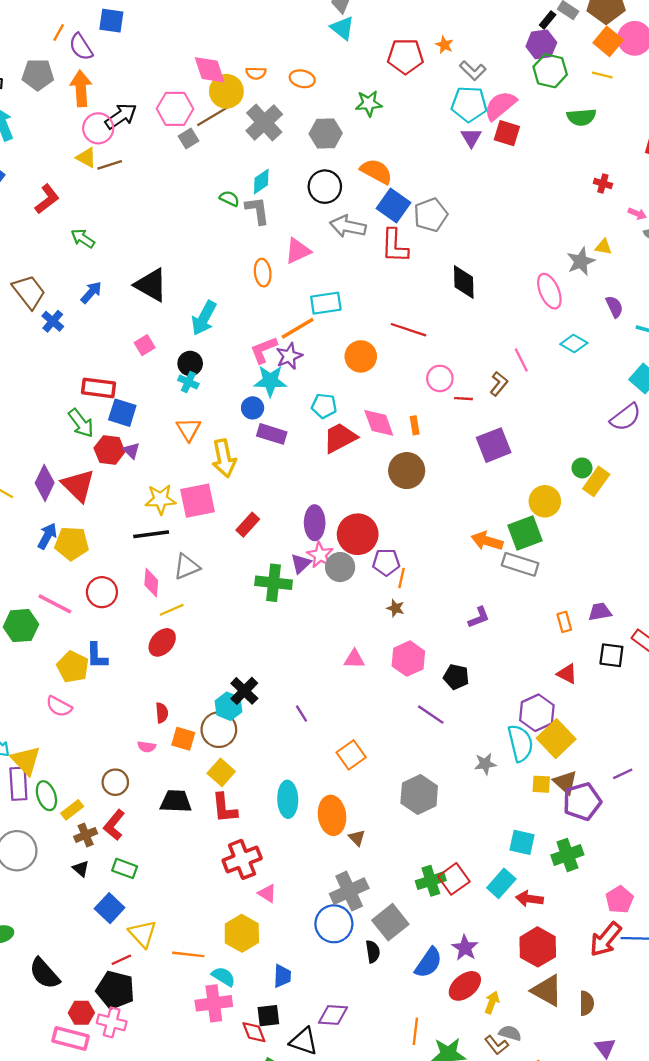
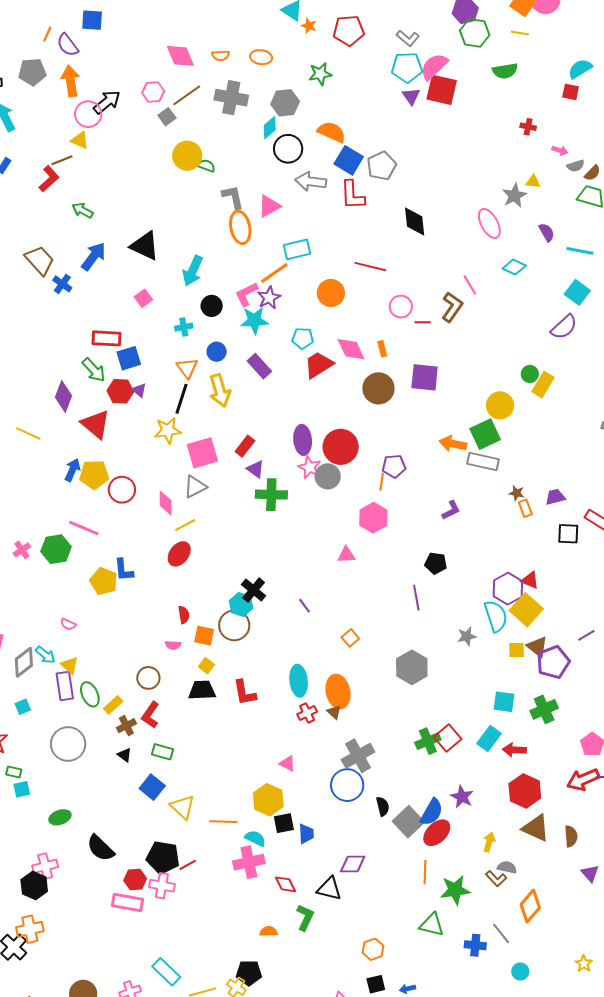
orange star: (444, 45) -> (309, 26), moved
yellow circle: (226, 91) -> (187, 156), moved
pink hexagon: (175, 109) -> (153, 92), size x0.7
gray cross: (264, 123) -> (231, 98), turned -32
red square: (507, 133) -> (442, 90), size x1.4
brown line: (110, 165) -> (62, 160), moved
cyan diamond: (261, 181) -> (270, 128), moved
gray L-shape: (257, 210) -> (233, 197), moved
orange ellipse: (263, 273) -> (240, 227), size x1.4
blue arrow: (91, 292) -> (94, 256), size x1.4
black circle: (190, 363) -> (212, 306), moved
cyan cross: (188, 382) -> (184, 327), turned -30
brown L-shape: (499, 384) -> (452, 307), size x1.4
blue circle: (253, 408) -> (217, 352), moved
blue square: (122, 413) -> (129, 358), turned -30
purple rectangle: (272, 434) -> (259, 366), turned 35
purple square: (494, 445) -> (425, 377), moved, turned 32
purple diamond: (45, 483) -> (64, 396), moved
pink square: (197, 501) -> (202, 453), moved
black line: (151, 534) -> (181, 399), moved, turned -60
purple pentagon: (386, 562) -> (394, 466), moved
purple triangle: (301, 564) -> (255, 469), moved, turned -36
red circle: (102, 592) -> (122, 490), moved
brown star: (395, 608) -> (517, 493), moved
pink hexagon: (408, 659) -> (373, 518), moved
red triangle: (567, 674) -> (530, 580), moved
pink semicircle: (59, 706) -> (68, 624), moved, size x0.7
purple line: (431, 715) -> (416, 598), turned 50
orange square: (351, 755) -> (350, 638), size x0.7
yellow triangle: (26, 760) -> (70, 665), size x0.7
yellow square: (221, 772) -> (206, 666), moved, size x0.7
brown triangle: (357, 838) -> (334, 712), moved
red cross: (242, 859) -> (307, 713), moved, size x0.6
gray square: (390, 922) -> (408, 822), moved
red arrow: (606, 939) -> (583, 780), turned 32
red line: (121, 960) -> (188, 865), moved
red ellipse: (465, 986) -> (437, 833), moved
black square: (268, 1016) -> (284, 823), moved

